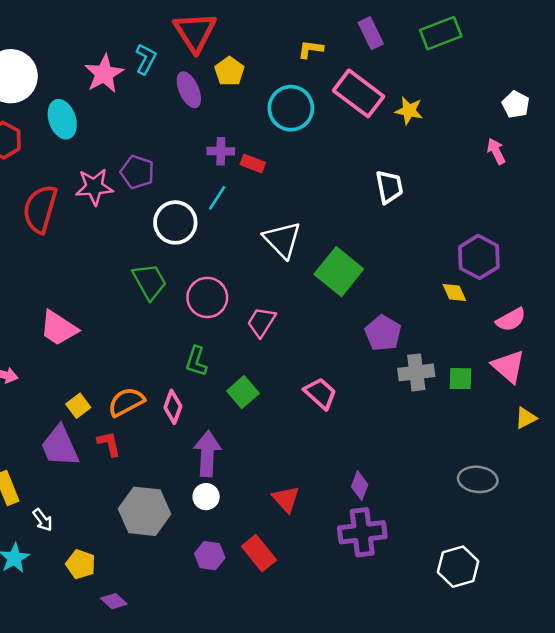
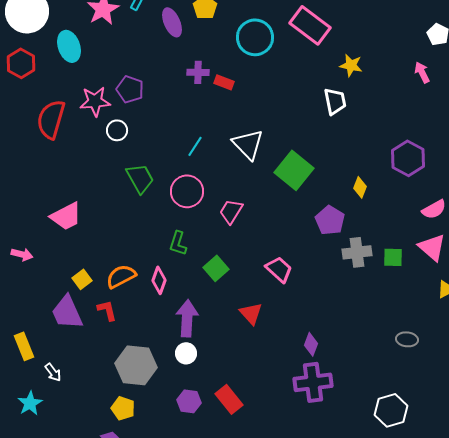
yellow star: (409, 111) -> (351, 65), moved
cyan line: (217, 198) -> (195, 146), moved
white circle: (175, 222) -> (117, 130), moved, size x0.6
yellow diamond: (454, 293) -> (360, 187), moved, turned 45
pink trapezoid: (59, 328) -> (66, 216), turned -60
gray ellipse: (478, 479) -> (407, 339), size x0.7
red triangle: (286, 499) -> (251, 313), moved
yellow pentagon: (81, 564) -> (123, 408), moved

